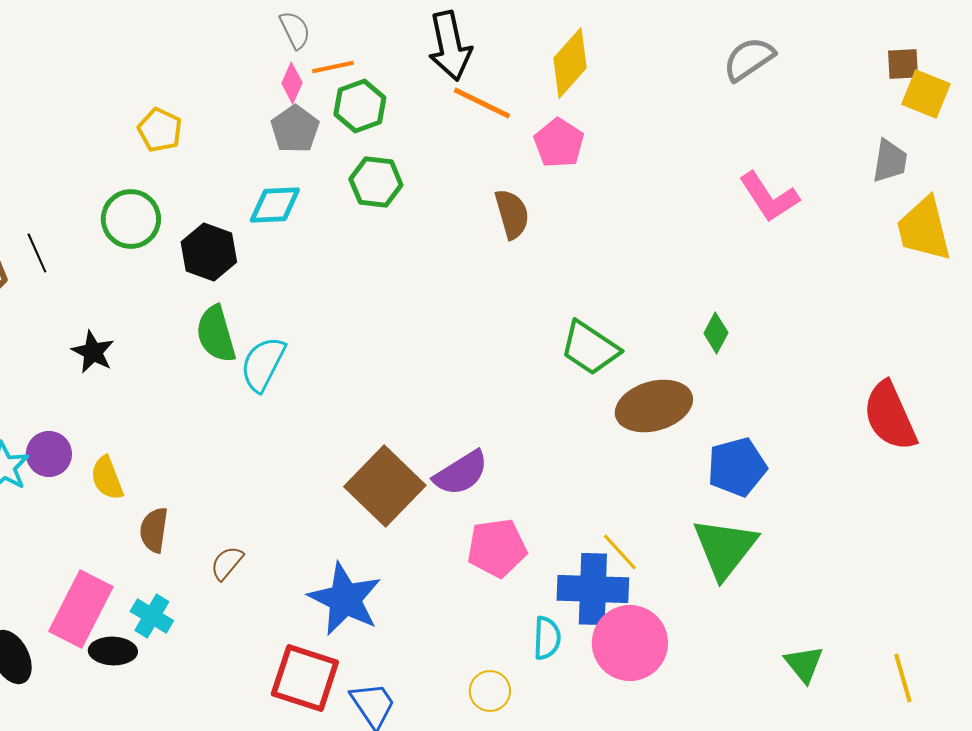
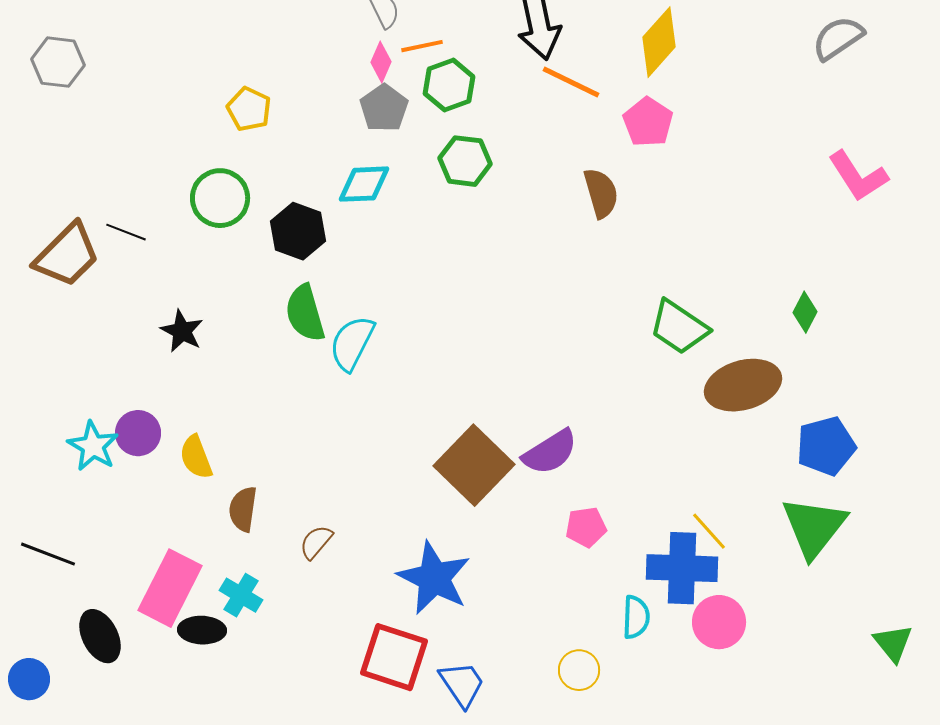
black line: (37, 253) -> (126, 232), turned -45
pink pentagon: (497, 548) -> (586, 527), size x0.7
pink circle: (630, 643) -> (719, 622), size x0.7

